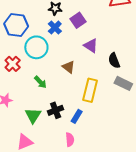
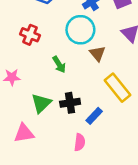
cyan circle: (36, 47) -> (80, 30), moved
red cross: (13, 64) -> (30, 35), turned -35
yellow rectangle: (90, 90) -> (117, 88), turned -65

